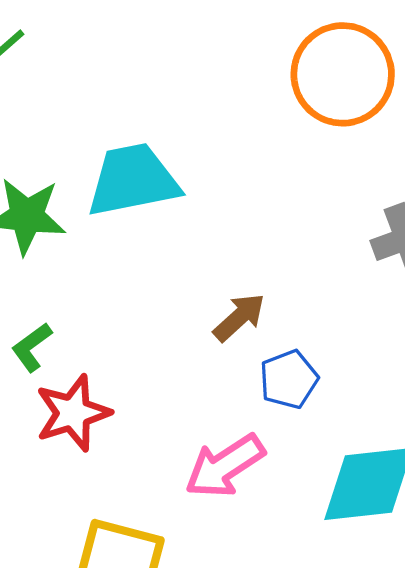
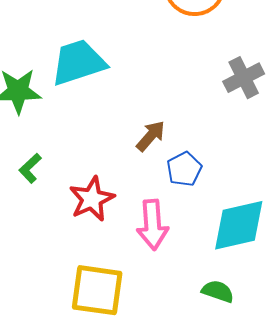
red star: (73, 413) -> (92, 199), moved
pink arrow: (225, 466) -> (153, 225), turned -54

